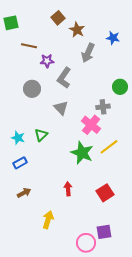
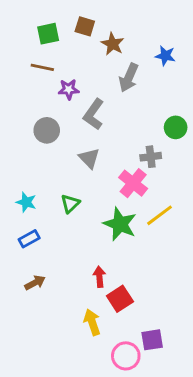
brown square: (58, 18) -> (85, 26), turned -32
green square: (11, 23) -> (48, 34), moved
green triangle: (41, 135) -> (70, 204), moved
red square: (105, 193) -> (120, 299), moved
yellow arrow: (48, 220) -> (92, 322), moved, turned -36

